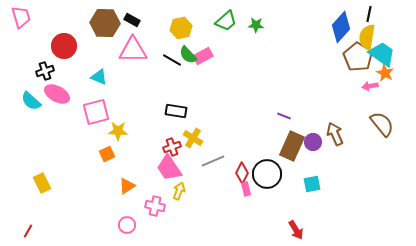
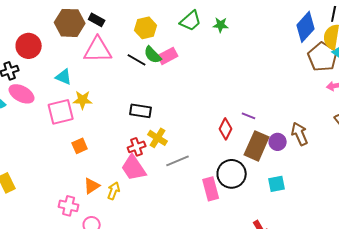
yellow star: (118, 131) -> (83, 100), moved
orange square: (107, 154) -> (80, 146), moved
red diamond: (242, 173) -> (226, 129), moved
pink rectangle: (246, 189) -> (211, 189), size x1.6
yellow arrow: (179, 191) -> (114, 191), moved
pink cross: (155, 206) -> (69, 206), moved

